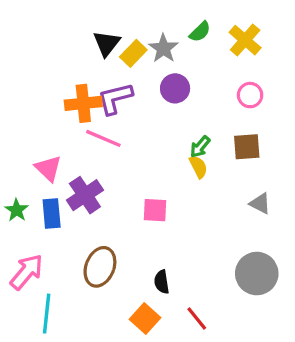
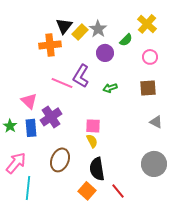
green semicircle: (200, 32) -> (126, 40), moved
purple L-shape: (115, 98) -> (81, 76), moved, turned -45
orange cross: (83, 103) -> (50, 45), moved
green arrow: (200, 147) -> (110, 88), moved, turned 32
yellow semicircle: (198, 167) -> (92, 141), moved
black semicircle: (162, 282) -> (97, 169), size x1.6

